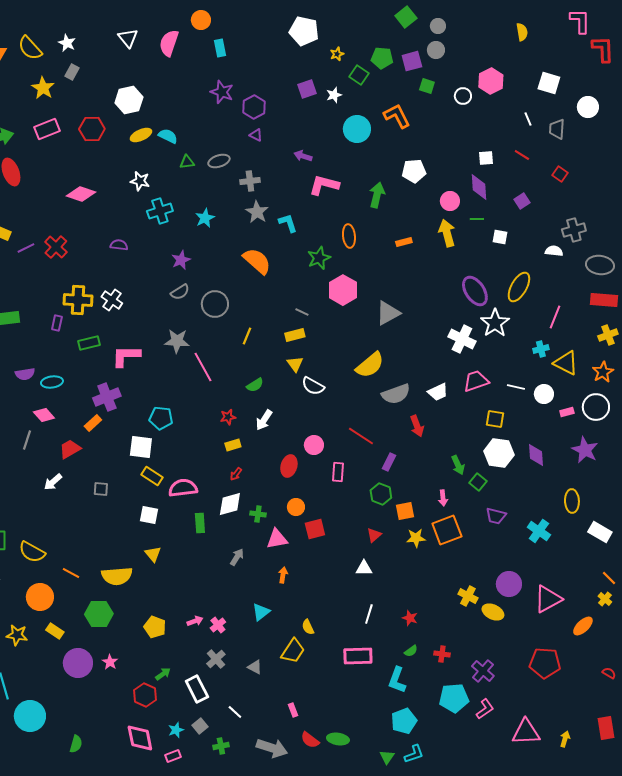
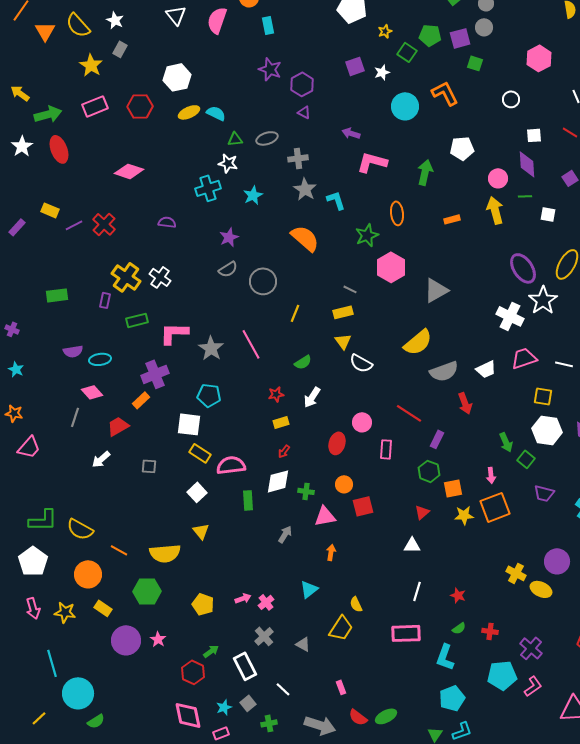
white circle: (463, 96) -> (511, 99), moved
white star: (140, 181) -> (228, 163), moved
yellow cross: (78, 300) -> (126, 277), turned 32
gray star: (177, 341) -> (211, 348), moved, turned 30
white square: (149, 515) -> (197, 492), turned 36
green ellipse: (338, 739) -> (386, 716), turned -35
green semicircle: (76, 744) -> (96, 721), moved, turned 42

